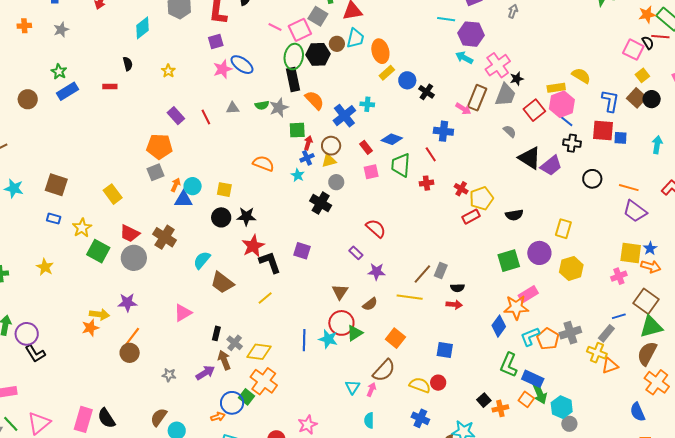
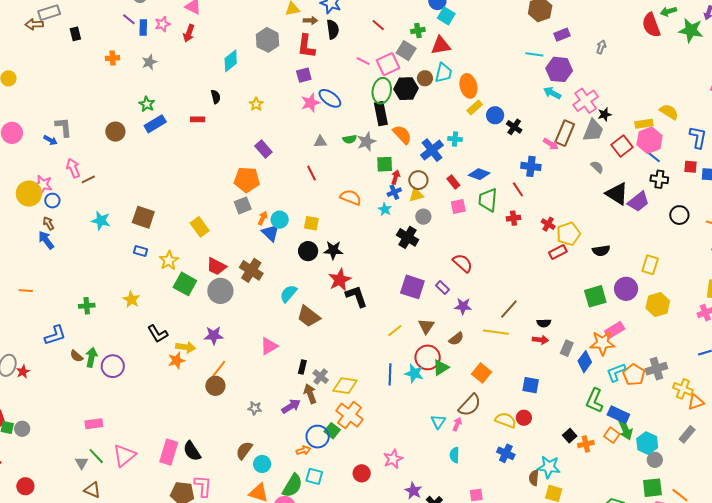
red line: (206, 117) -> (312, 173), moved
red square: (603, 130) -> (690, 167), size x0.6
blue triangle: (183, 199) -> (270, 233), turned 42
purple square: (302, 251) -> (412, 287), moved, size x1.4
gray rectangle: (441, 270) -> (567, 348), moved
yellow line: (265, 298) -> (395, 331), moved
gray rectangle: (606, 333) -> (687, 434), moved
black L-shape: (35, 354) -> (158, 334), moved

